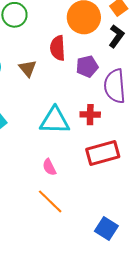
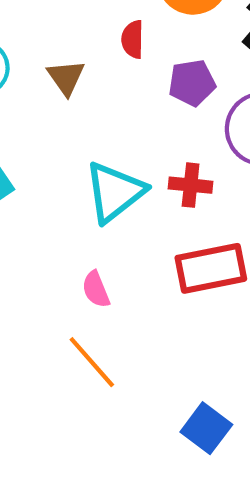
red semicircle: (58, 48) -> (133, 39), size x0.7
cyan triangle: (55, 121) -> (115, 192), turned -44

